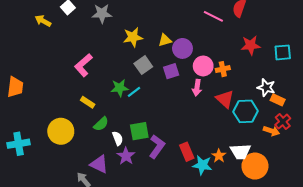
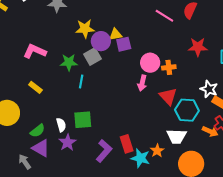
purple circle: (182, 48) -> (101, 41), moved
pink L-shape: (83, 65) -> (35, 51), turned 60
purple square: (171, 71) -> (124, 44), moved
green star: (120, 88) -> (69, 62), moved
cyan line: (134, 92) -> (81, 81), turned -48
green semicircle: (101, 124) -> (37, 131), moved
purple L-shape: (157, 147) -> (104, 151), moved
white trapezoid: (240, 152) -> (177, 136), moved

